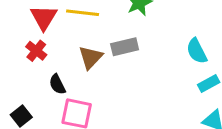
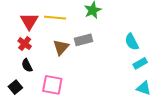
black semicircle: (57, 84) -> (27, 65), moved

